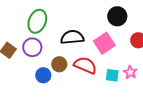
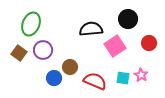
green ellipse: (37, 21) -> (31, 24), moved
black semicircle: (72, 37) -> (91, 29), moved
red semicircle: (85, 65) -> (95, 81), moved

